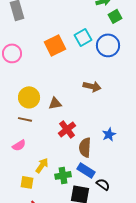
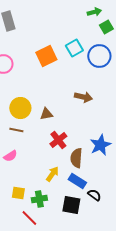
blue star: (109, 134) -> (100, 145), size x1.5
yellow arrow: (42, 165) -> (52, 174), moved
green cross: (63, 175) -> (39, 199), moved

